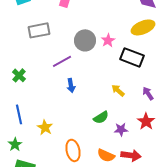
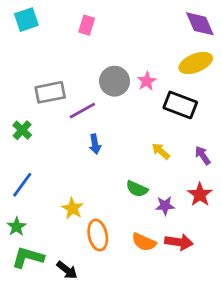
gray rectangle: (39, 30) -> (50, 92), moved
blue line: (19, 114) -> (22, 185), turned 48
green semicircle: (101, 117) -> (137, 189), turned 56
yellow star: (45, 127) -> (73, 208), moved

